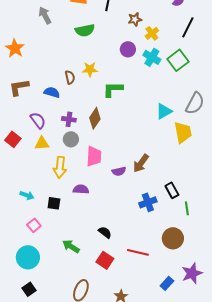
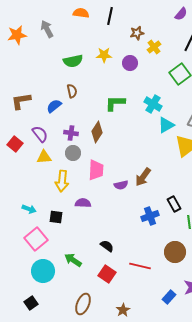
green semicircle: (85, 30) -> (73, 61), moved
orange star: (15, 48) -> (17, 35), moved, turned 30
cyan cross: (152, 57) -> (153, 104), moved
yellow star: (90, 69) -> (104, 55), moved
blue semicircle: (52, 92) -> (54, 106), turned -56
red square: (13, 139) -> (15, 144), moved
pink square: (34, 225) -> (36, 239), size x1.6
cyan circle: (28, 257) -> (43, 271), moved

